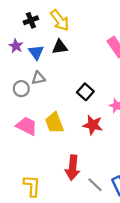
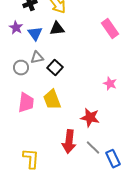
black square: (85, 92) -> (55, 68), moved
red star: (93, 125) -> (90, 118), moved
pink trapezoid: (27, 126) -> (26, 103), turned 70
gray line: (95, 185) -> (93, 148), moved

